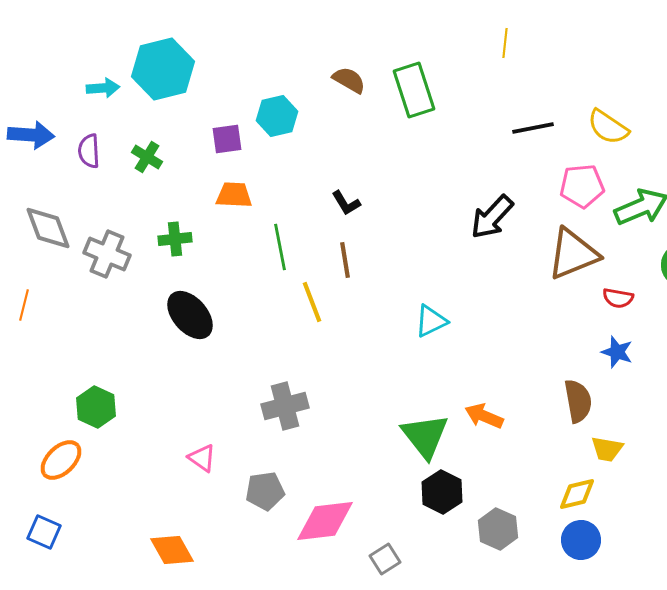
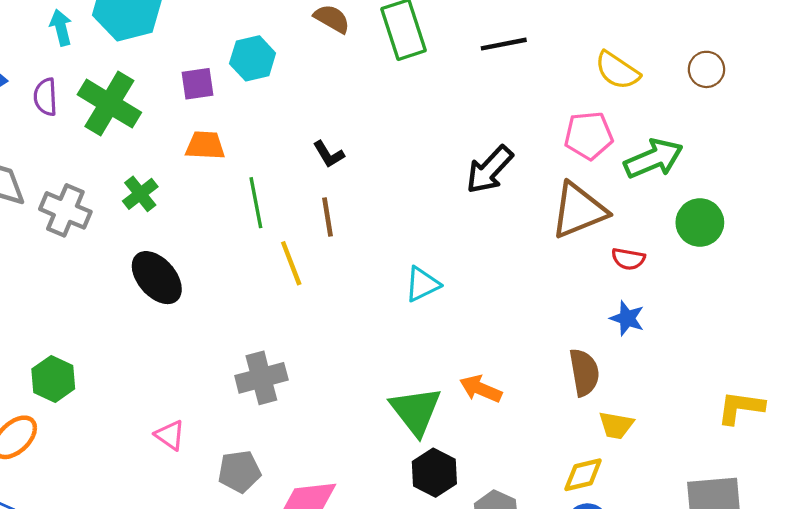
cyan arrow: (103, 88) -> (61, 28), turned -100
black line: (533, 128) -> (504, 44), moved
green cross: (147, 157) -> (109, 104), size x1.8
green cross: (175, 239) -> (140, 194), turned -32

